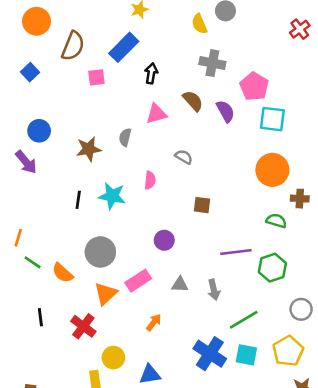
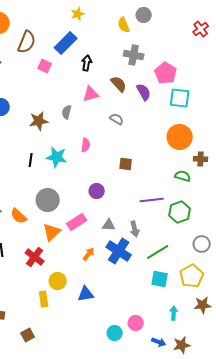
pink square: (96, 77) -> (45, 66), turned 32
gray semicircle: (184, 157) -> (117, 119), moved
blue cross: (210, 354) -> (119, 251), moved

